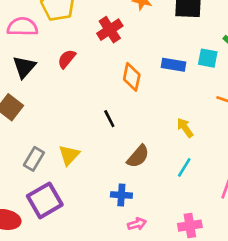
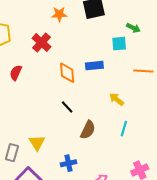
blue rectangle: (173, 65) -> (94, 66), moved
black line: (109, 119) -> (67, 107), moved
blue cross: (121, 195) -> (69, 163), moved

